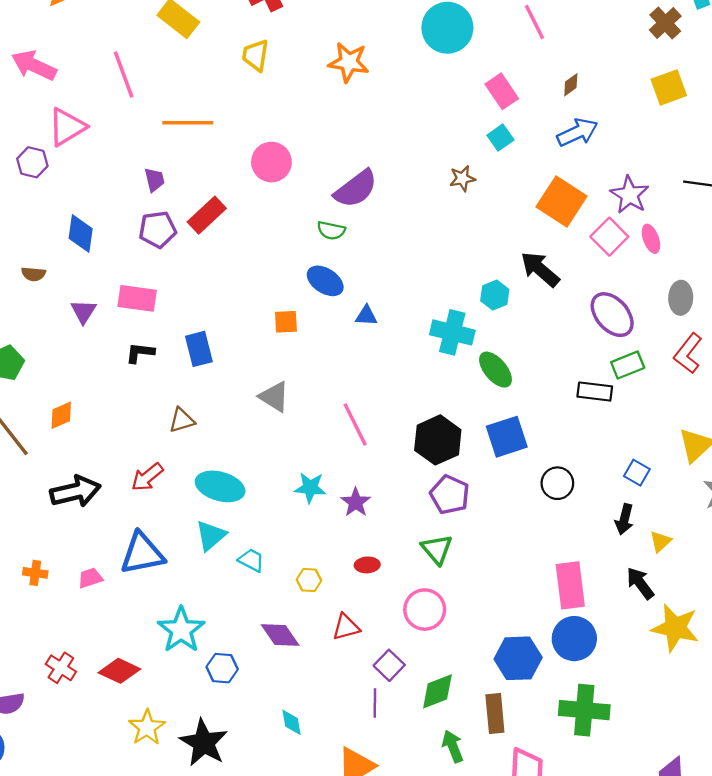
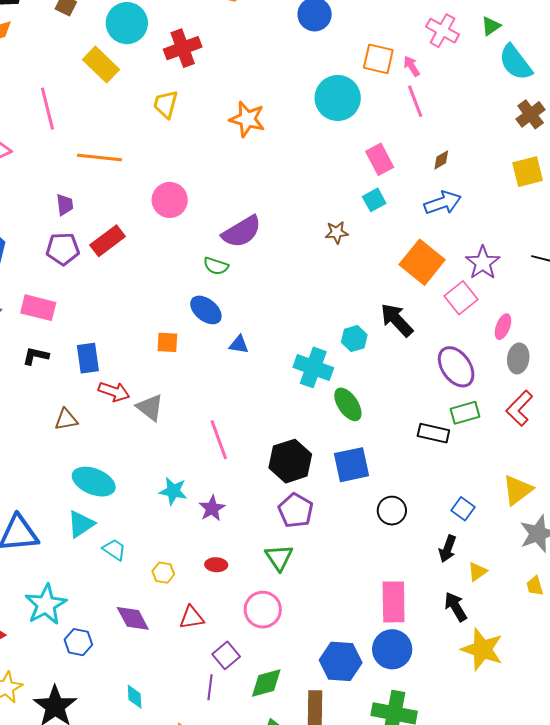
pink ellipse: (651, 239) -> (503, 327), moved, turned 35
red arrow: (147, 477) -> (114, 392), moved, turned -128

